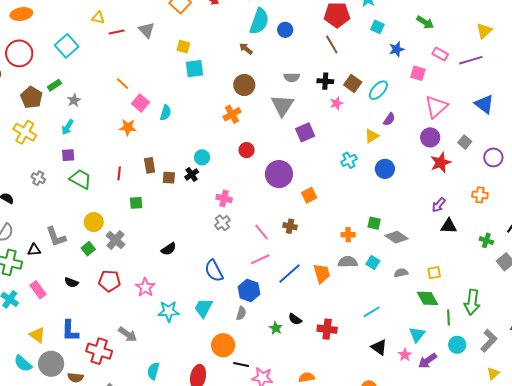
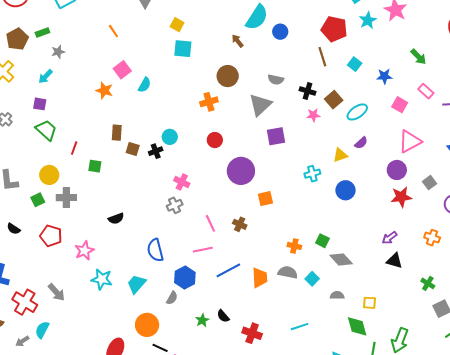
cyan square: (377, 27) -> (355, 64), moved
orange line: (123, 84) -> (113, 31), moved
red line: (119, 173) -> (74, 148), moved
gray cross: (116, 240) -> (66, 198), turned 36
cyan semicircle: (153, 371) -> (42, 330), moved

